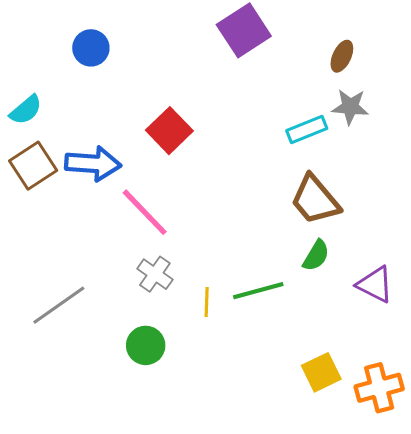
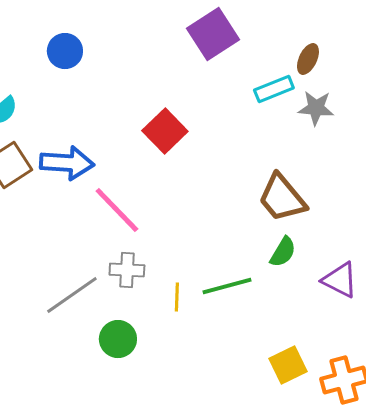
cyan rectangle: (307, 130) -> (274, 89), moved
red square: (169, 131) -> (165, 131), moved
gray cross: (155, 274) -> (127, 270), turned -32
gray line: (59, 305) -> (72, 295), moved

